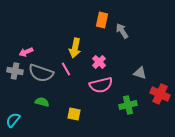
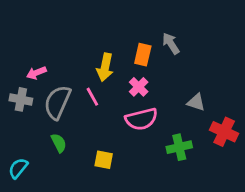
orange rectangle: (102, 20) -> (143, 55), moved
gray semicircle: (41, 73) -> (57, 102), turned 95
green semicircle: (42, 102) -> (59, 143), turned 48

